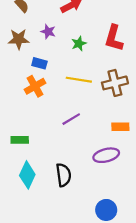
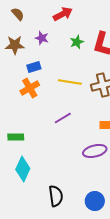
green star: (79, 44) -> (77, 42), moved
blue rectangle: (39, 63) -> (34, 67), turned -32
black semicircle: (63, 175) -> (56, 196), moved

